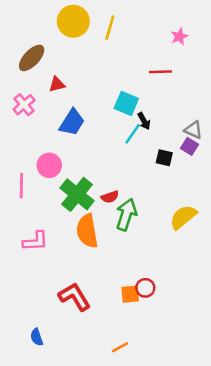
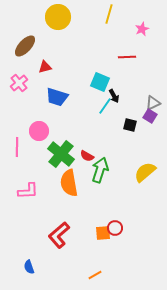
yellow line: (110, 28) -> (109, 14), moved
blue trapezoid: (72, 122) -> (57, 97), turned 75
gray triangle: (193, 130) -> (153, 103), turned -49
red semicircle: (110, 197) -> (87, 156), turned 48
red L-shape: (75, 297) -> (59, 235), turned -100

